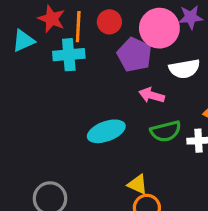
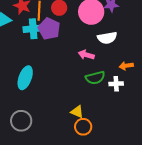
purple pentagon: (134, 55) -> (49, 29), moved
cyan ellipse: (106, 131) -> (25, 78), moved, turned -50

